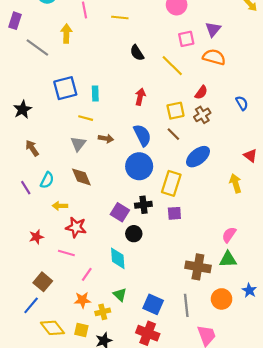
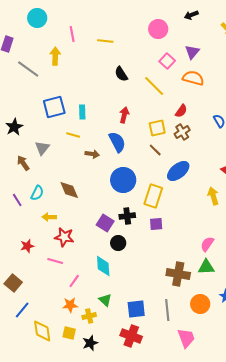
pink square: (186, 39) -> (167, 61), turned -35
blue semicircle: (142, 135) -> (117, 142), moved
gray triangle: (78, 144) -> (42, 148), moved
brown square: (43, 282) -> (13, 283), moved
blue square: (153, 304) -> (136, 309), turned -30
yellow diamond: (52, 328) -> (42, 331), turned 30

